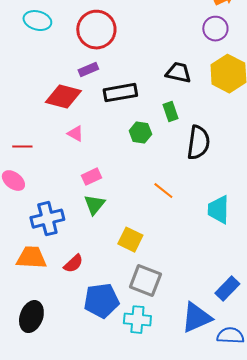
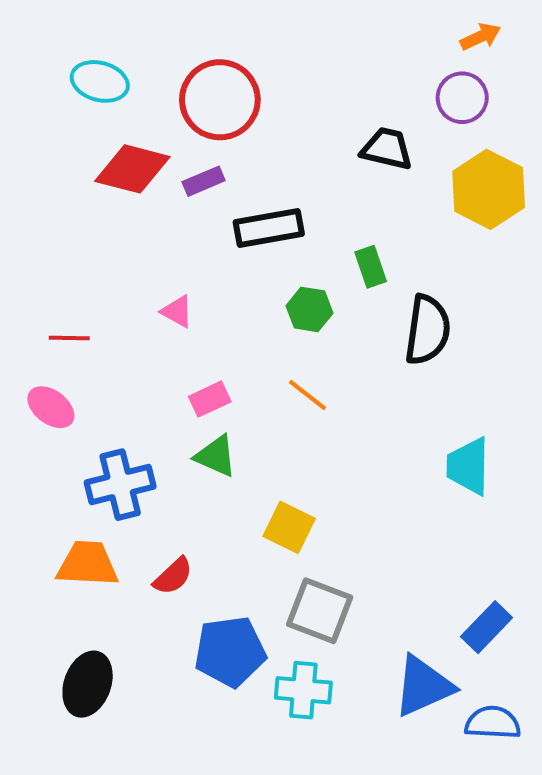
black trapezoid: (178, 73) -> (387, 149), moved
red diamond: (63, 97) -> (132, 169), moved
orange line: (163, 191) -> (307, 395), moved
green triangle: (94, 205) -> (216, 456), turned -45

